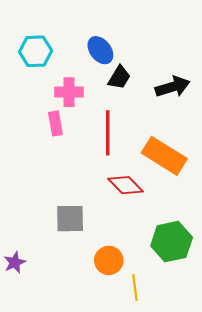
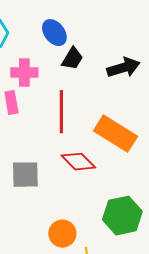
gray square: (70, 219) -> (25, 175), moved

